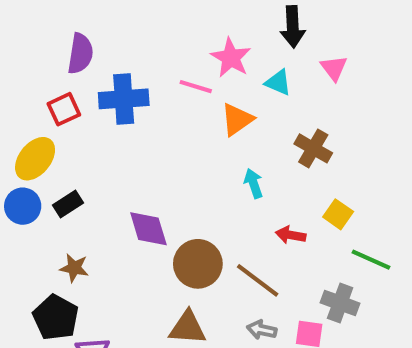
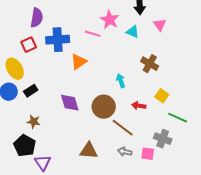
orange triangle: (237, 120) -> (79, 62), moved
yellow ellipse: (35, 159) -> (15, 69), turned -70
brown circle: (198, 264) -> (104, 107), moved

